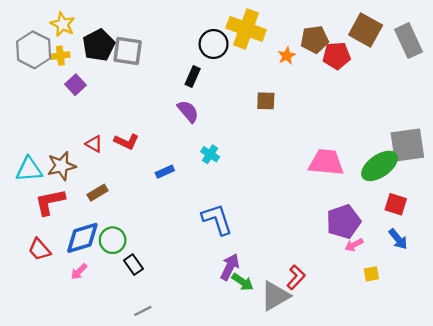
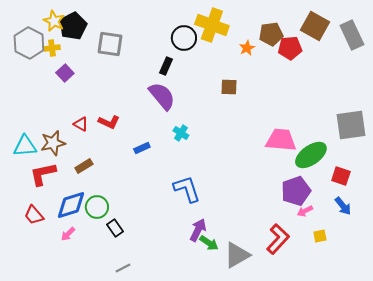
black pentagon: (99, 45) -> (73, 26), moved
purple semicircle: (188, 111) -> (162, 96), size x1.4
green ellipse: (380, 166) -> (311, 155), moved
red L-shape: (296, 277) -> (278, 239), moved, size x1.4

